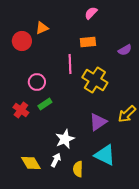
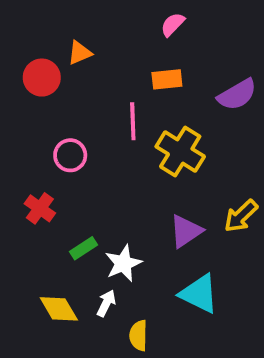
purple semicircle: (125, 50) -> (237, 95), size x1.5
green rectangle: (45, 104) -> (83, 248), moved
yellow semicircle: (78, 169) -> (138, 335), moved

